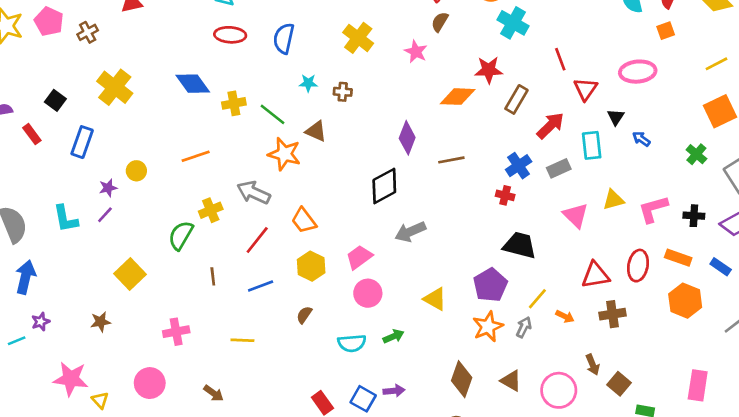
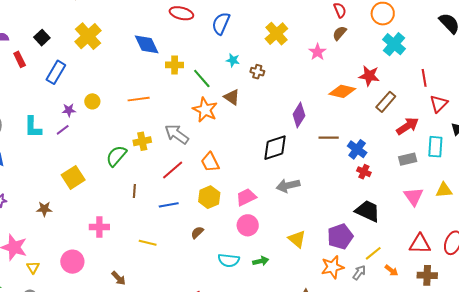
blue cross: (519, 166) -> (357, 149), moved, turned -30

